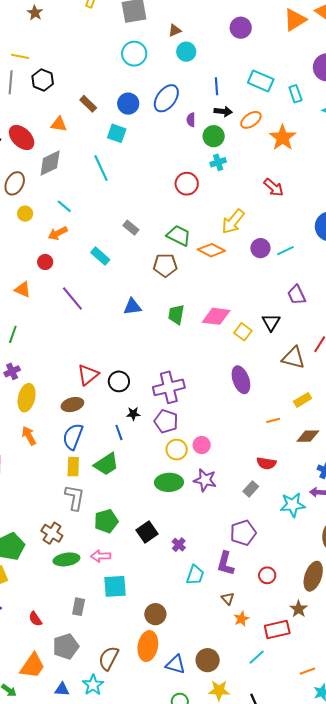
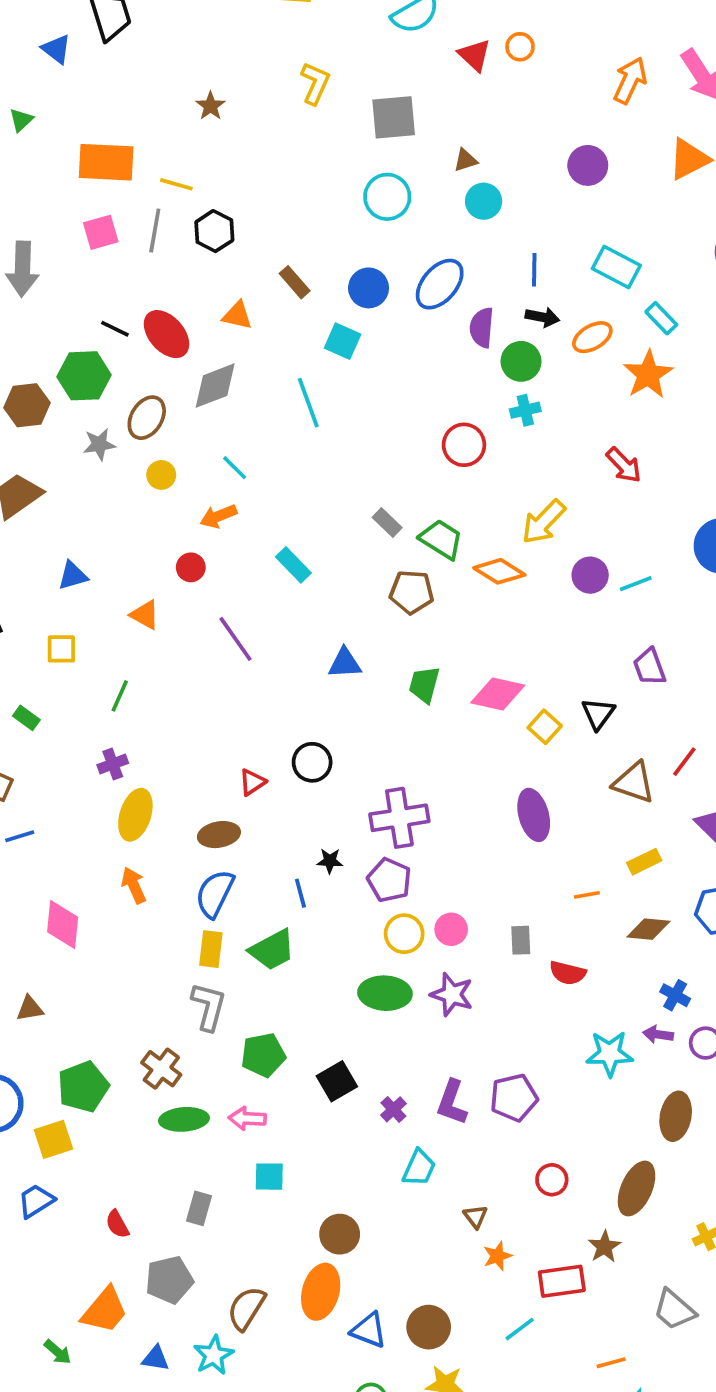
cyan rectangle: (295, 94) -> (661, 318), moved, turned -30
purple semicircle: (191, 120) -> (482, 328), size x1.5
gray rectangle: (131, 228) -> (387, 522), moved
red triangle: (88, 375) -> (252, 782), size x0.7
black circle: (119, 381) -> (312, 762), moved
gray rectangle: (251, 489) -> (521, 940), moved, turned -49
purple L-shape: (225, 563) -> (452, 1102), moved
cyan square: (115, 586) -> (269, 1177), size x0.7

